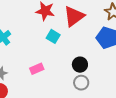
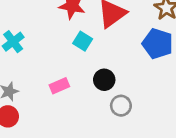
black circle: (80, 65) -> (104, 80), moved

